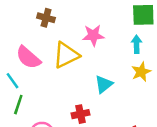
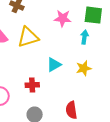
pink star: (93, 35) -> (63, 18), moved
yellow star: (141, 72) -> (84, 68), moved

